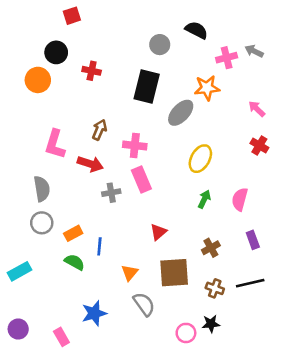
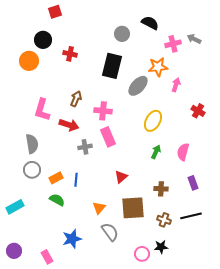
pink arrow: (257, 109) -> (176, 85), moved, turned 64
blue line: (99, 246) -> (76, 180), moved
brown cross: (211, 248) -> (161, 189), turned 32

